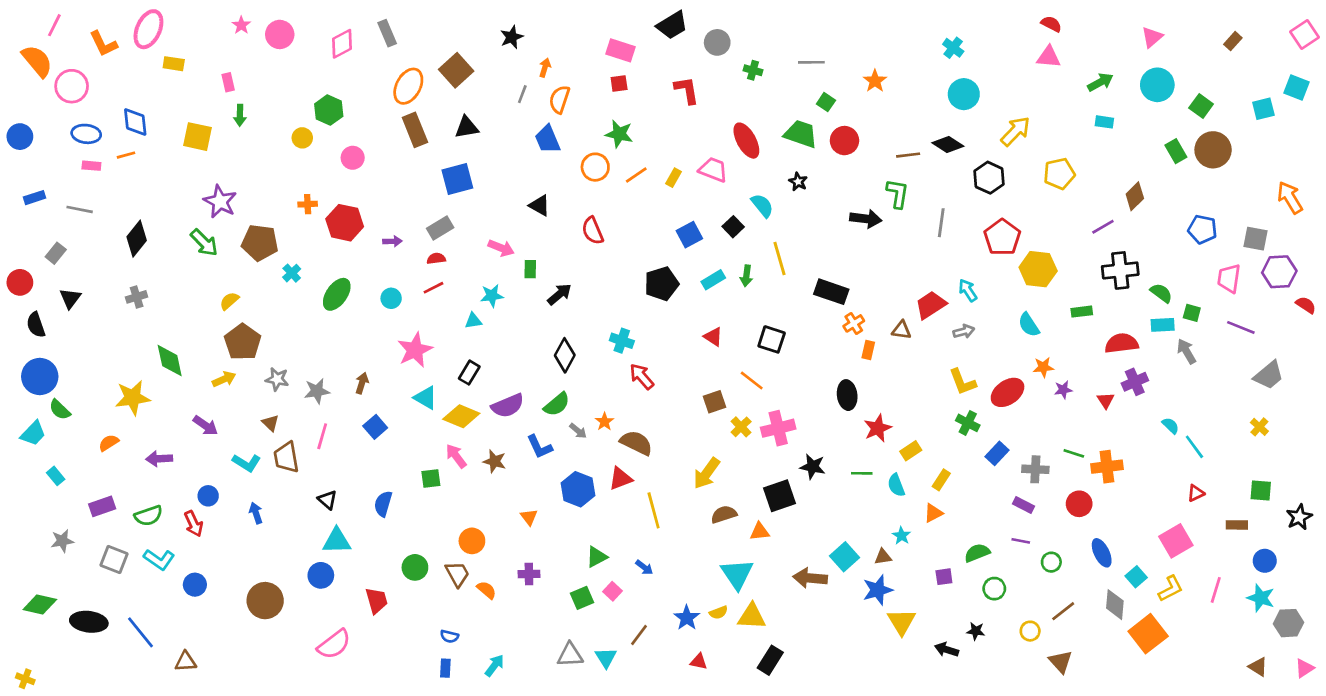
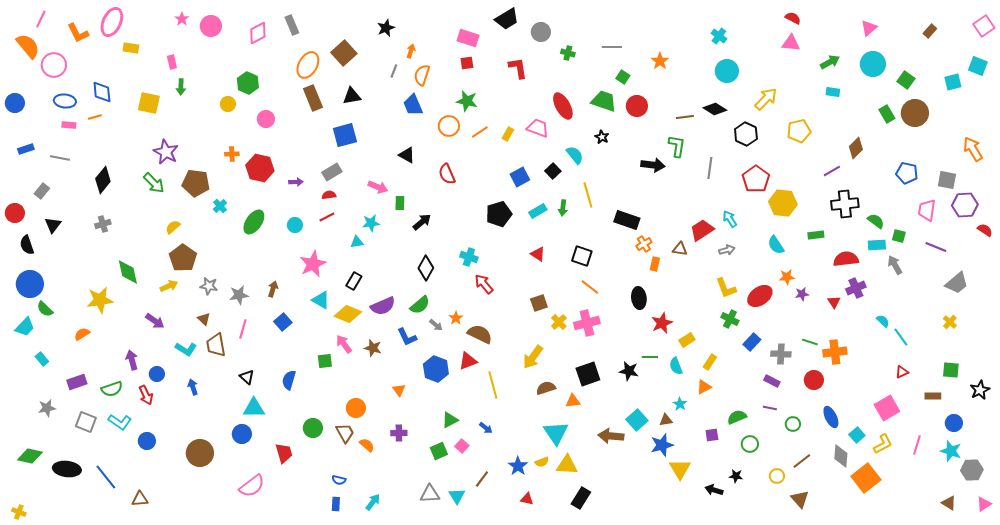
orange line: (752, 380) -> (590, 287), moved
purple arrow: (159, 459) -> (132, 360), moved, turned 78
black star: (813, 467) -> (629, 371), moved

